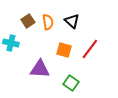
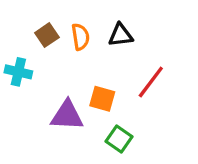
black triangle: (72, 21) -> (121, 35), turned -49
orange square: (64, 50) -> (102, 99), moved

